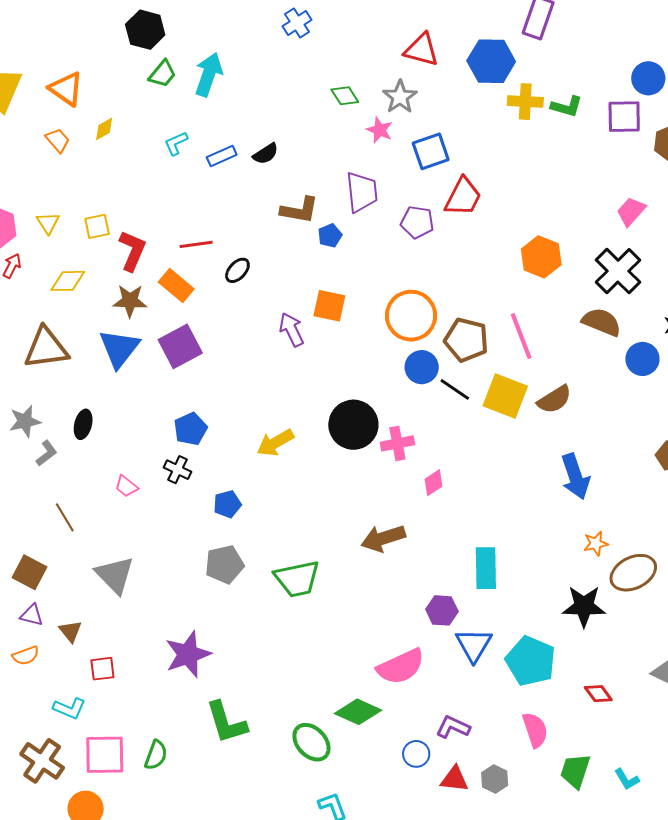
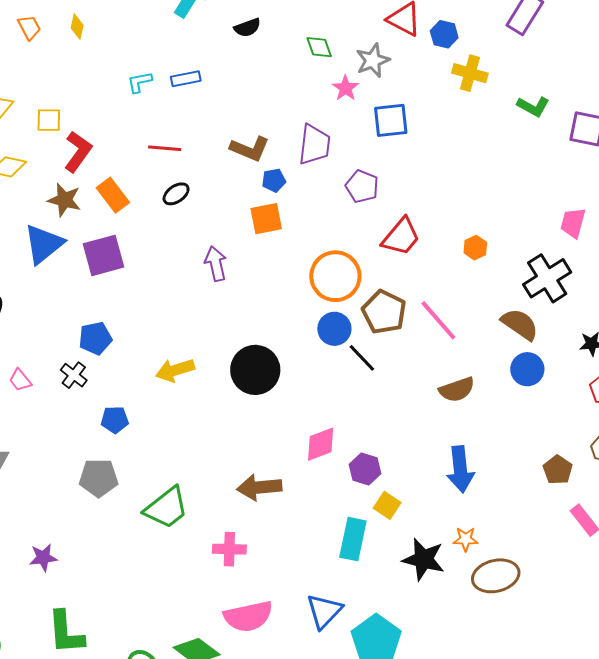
blue hexagon: (491, 61) -> (444, 34), moved, size x0.6
yellow cross: (525, 102) -> (470, 73), moved
yellow diamond: (104, 129) -> (77, 27), turned -60
cyan L-shape: (176, 143) -> (140, 82), moved
black semicircle: (266, 154) -> (247, 28), moved
red trapezoid: (463, 197) -> (401, 237), moved
pink trapezoid: (631, 211) -> (573, 223), turned -40
red line: (196, 244) -> (165, 148), moved
orange hexagon: (541, 257) -> (475, 248), size x0.6
orange square: (329, 306) -> (266, 219), moved, turned -36
pink line: (521, 336) -> (438, 320), turned -33
blue circle: (642, 359) -> (527, 369), moved
yellow square: (505, 396) -> (387, 505), moved, size x0.6
pink cross: (397, 443) -> (229, 549), moved
pink diamond: (433, 483) -> (321, 444), size x1.4
green trapezoid: (297, 579) -> (166, 508), turned -39
black star: (584, 606) -> (423, 559), moved
purple hexagon: (442, 610) -> (365, 469), moved
purple star: (188, 654) -> (43, 558), size x0.6

